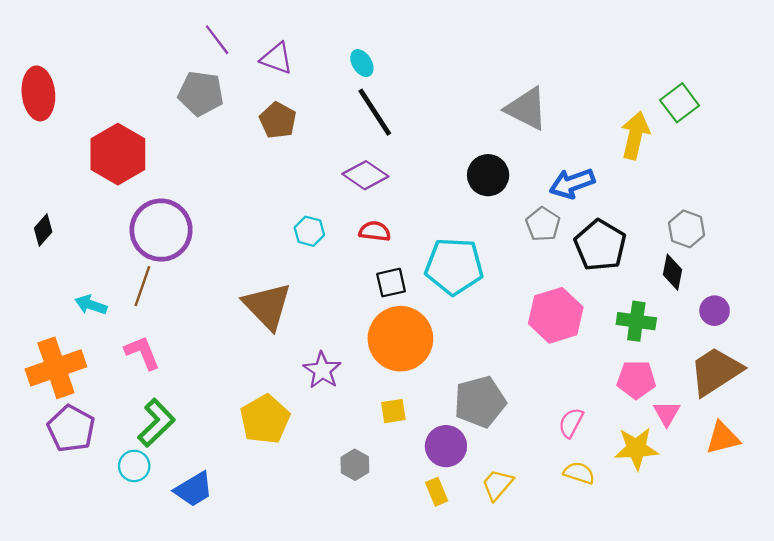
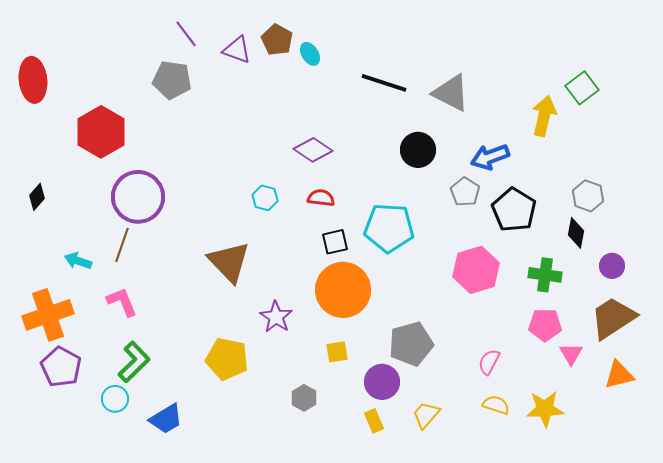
black line: (375, 112) -> (384, 83), moved, turned -39
brown pentagon: (278, 120) -> (277, 40), moved
yellow pentagon: (265, 419) -> (227, 359), turned -30
yellow star: (636, 448) -> (545, 409), moved

